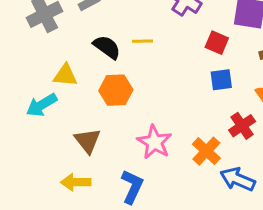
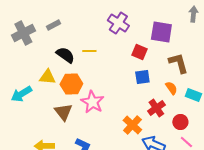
yellow triangle: (65, 75) -> (47, 77), moved
brown triangle: (88, 141) -> (63, 112), moved
pink star: (154, 142) -> (92, 102), moved

